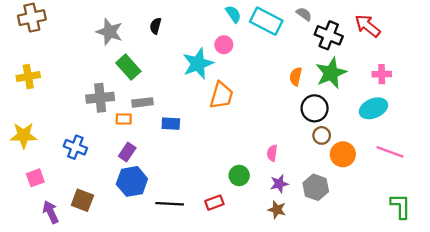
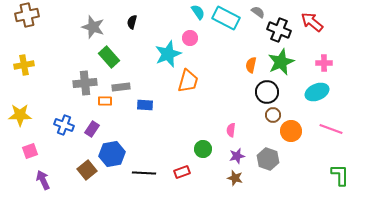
purple rectangle: (127, 152) -> (92, 129), moved
brown square: (82, 200) -> (87, 170), moved, turned 30

